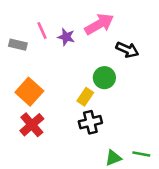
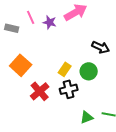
black arrow: (127, 50) -> (101, 47), moved
green circle: (104, 78) -> (89, 71), moved
red cross: (32, 125) -> (40, 91), moved

